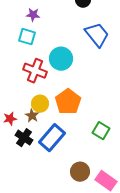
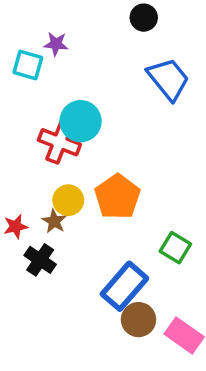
cyan square: (27, 37) -> (28, 65), moved
cyan circle: (61, 59) -> (81, 121), moved
blue rectangle: (52, 138) -> (124, 286), moved

